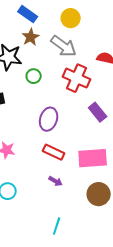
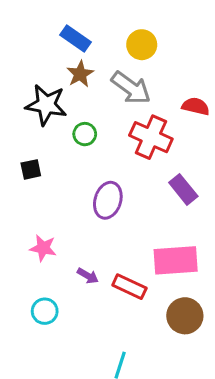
red rectangle: (54, 152) -> (129, 287), moved
purple arrow: (56, 181) -> (88, 276), moved

